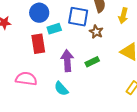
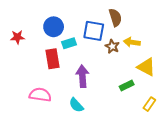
yellow arrow: (123, 16) -> (132, 42), moved, turned 84
green rectangle: (92, 62) -> (127, 85), moved

